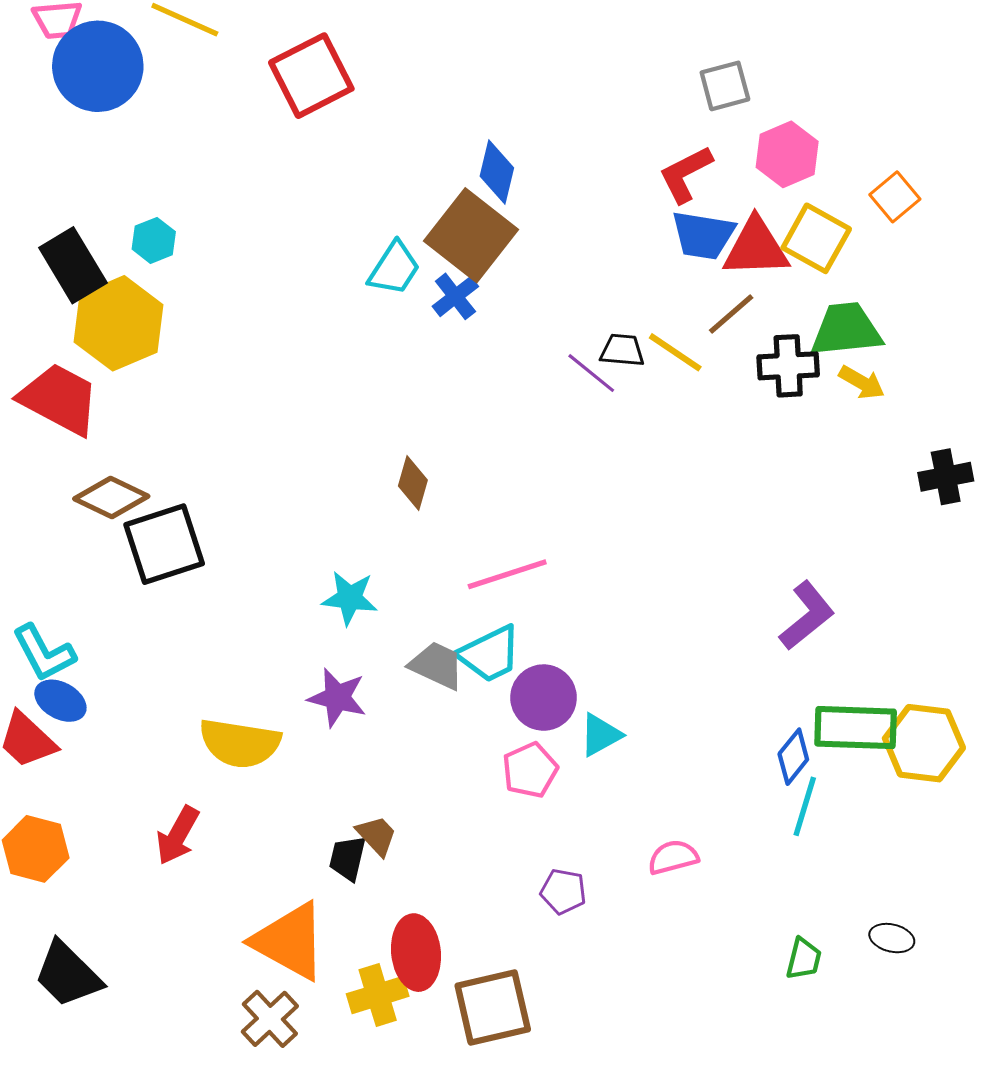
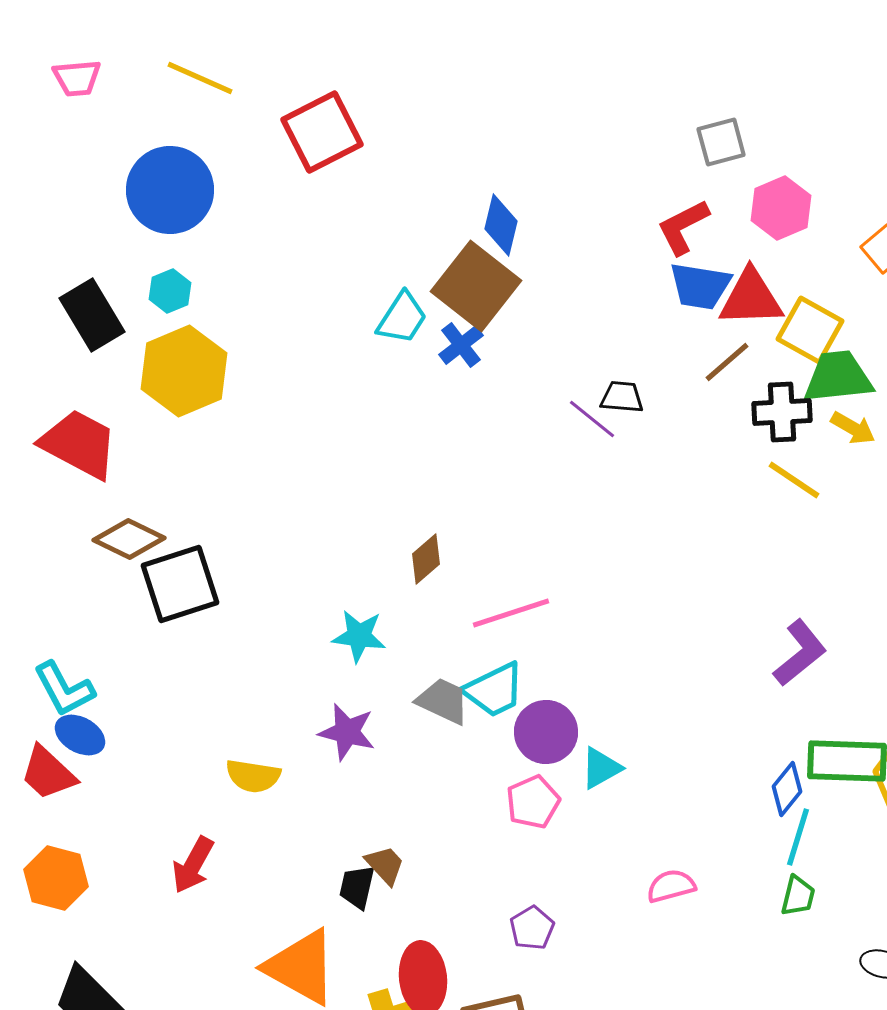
blue circle: (98, 66) -> (170, 190), moved
yellow square: (816, 238) -> (810, 330), moved
yellow hexagon: (119, 323) -> (184, 371), moved
yellow line: (675, 352) -> (794, 480), moved
brown diamond: (413, 483) -> (426, 559), moved, turned 33
yellow semicircle: (240, 743) -> (253, 776), size x0.7
purple pentagon: (563, 891) -> (532, 928), moved, turned 30
green trapezoid: (804, 959) -> (798, 896), moved

